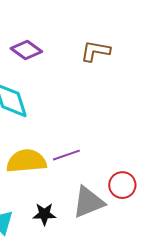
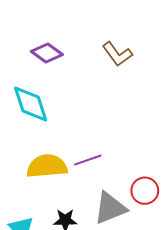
brown L-shape: (95, 51) -> (117, 54), turned -136

